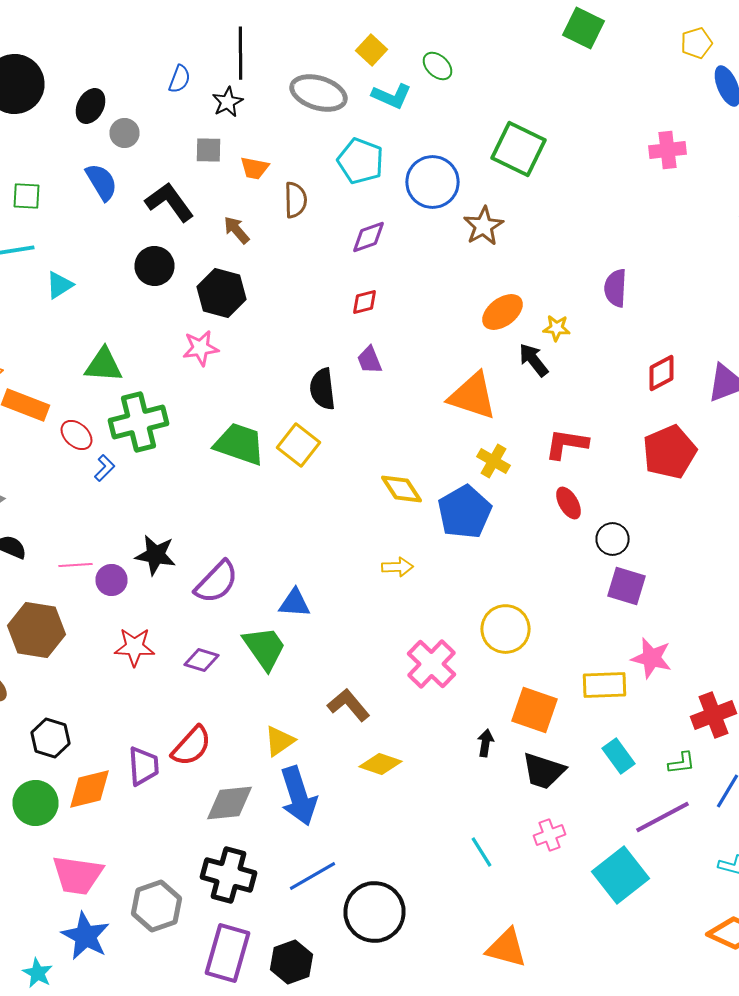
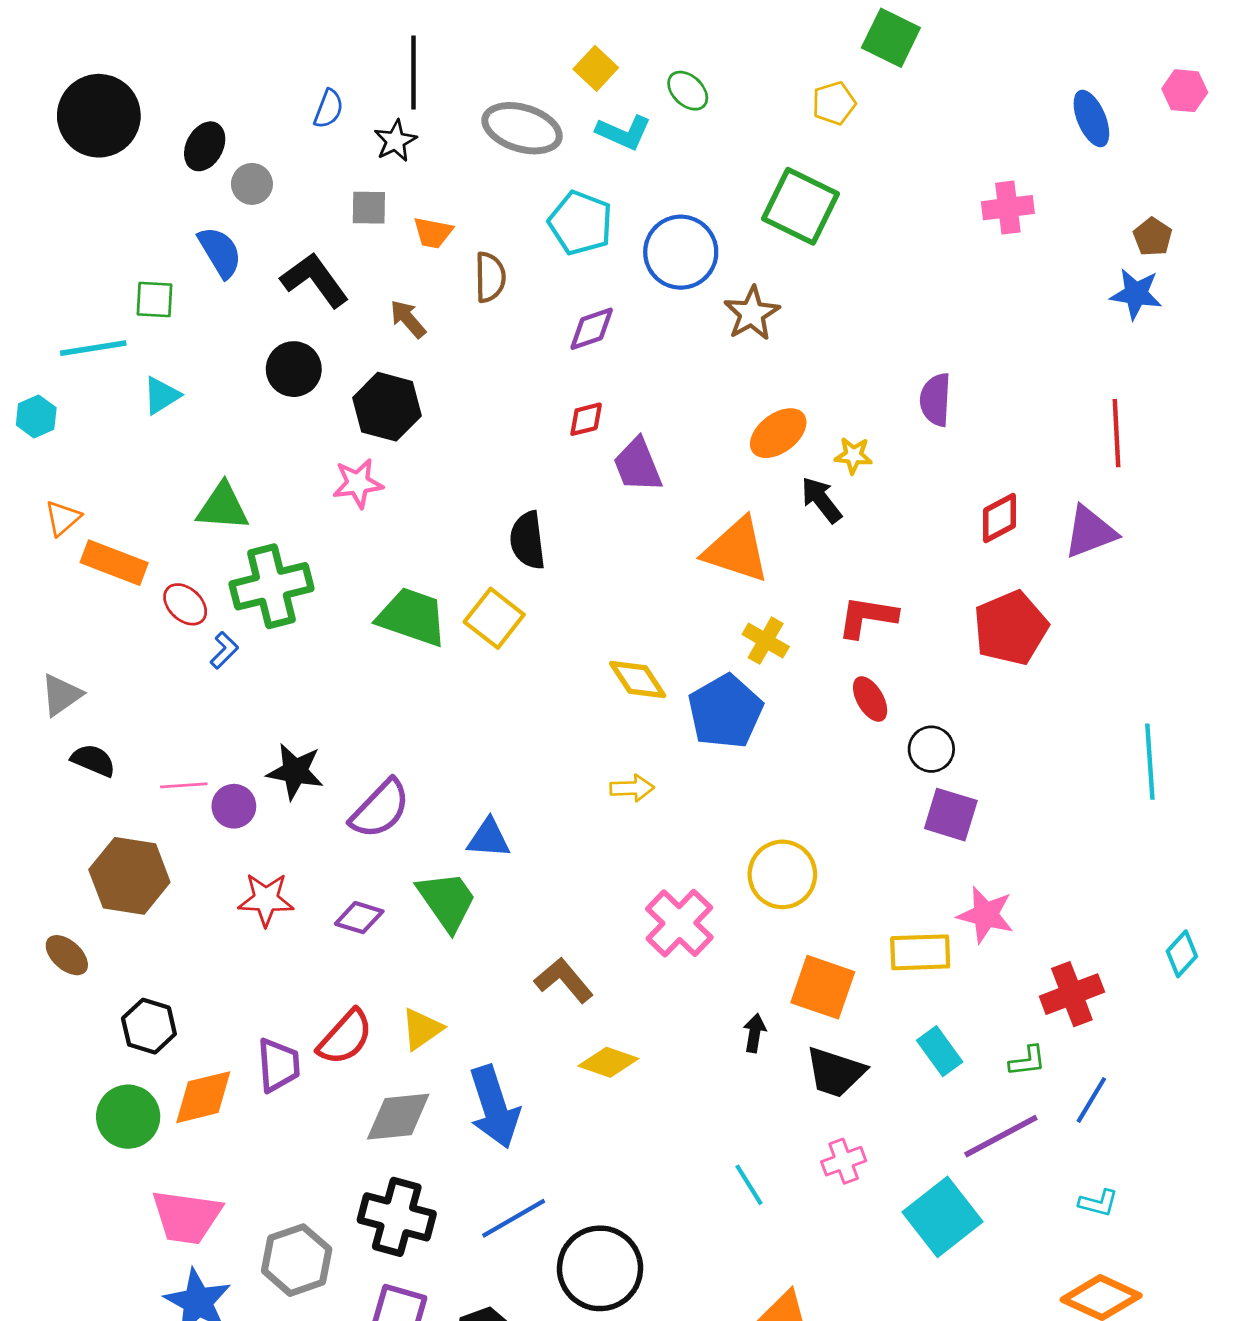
yellow pentagon: (696, 43) -> (834, 103), moved
green square: (26, 196) -> (155, 299), moved
purple trapezoid: (370, 360) -> (638, 465), moved, size x1.4
yellow triangle: (280, 741) -> (422, 1029), moved

